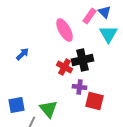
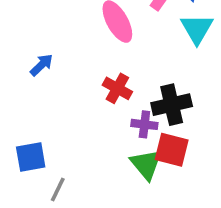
black cross: (82, 60) -> (172, 105), moved
green triangle: (48, 109) -> (146, 164), moved

